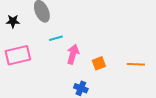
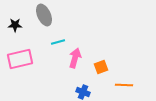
orange line: (136, 64) -> (124, 85), moved

